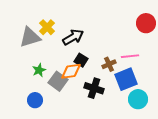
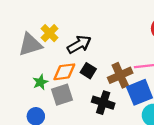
brown cross: (109, 64) -> (120, 75), size x1.5
orange diamond: (71, 71) -> (64, 72), moved
gray square: (58, 81) -> (62, 95), turned 36

